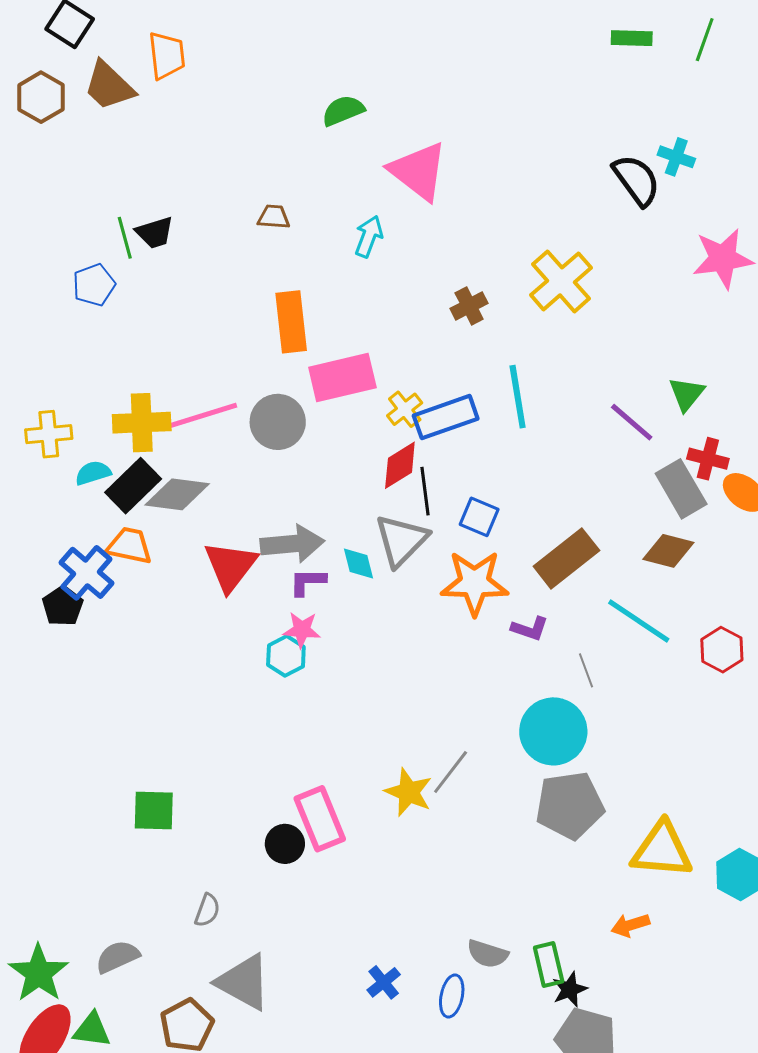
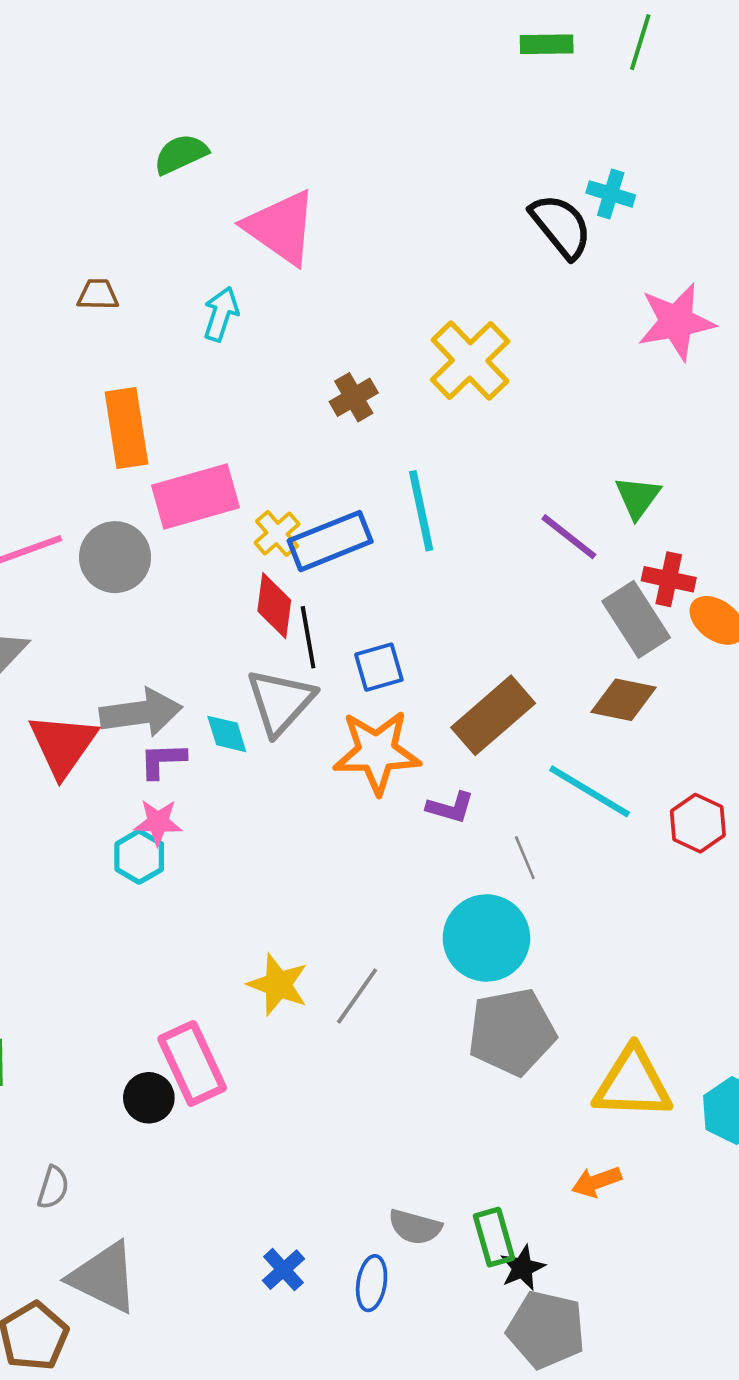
red diamond: (400, 465) -> (274, 606), turned -48
blue square: (479, 517) -> (379, 667), turned -36
yellow star: (409, 792) -> (278, 985), moved

